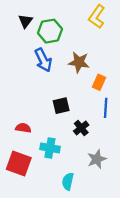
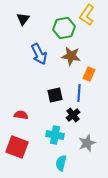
green hexagon: (50, 31) -> (64, 28), moved
blue line: (106, 108) -> (79, 93), moved
cyan cross: (50, 148) -> (55, 135), moved

